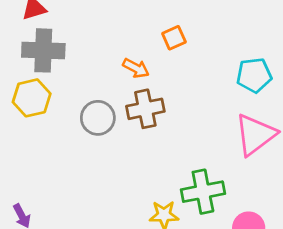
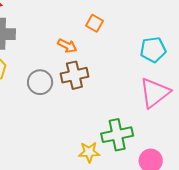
orange square: (174, 38) -> (95, 23), turned -36

